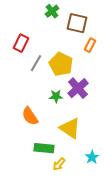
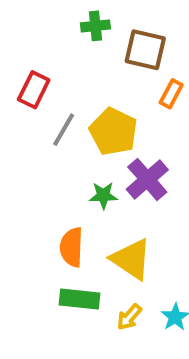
green cross: (52, 11) -> (95, 26), turned 32
orange semicircle: (30, 116) -> (72, 247), moved, turned 36
yellow arrow: (59, 164) -> (129, 317), moved

